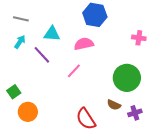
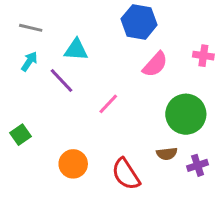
pink semicircle: (84, 44) -> (155, 64), moved, turned 144
brown semicircle: (114, 105) -> (167, 154), turned -32
orange circle: (28, 112) -> (73, 164), moved

